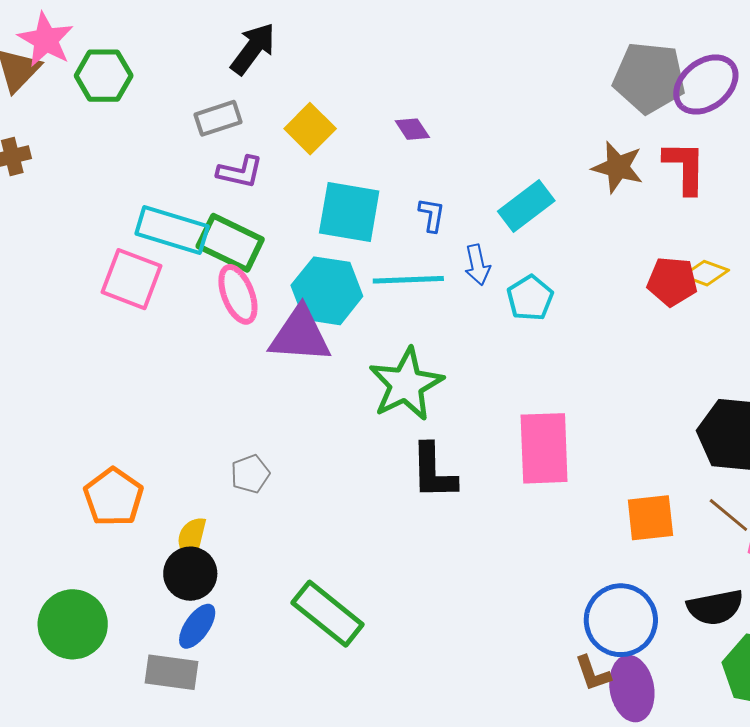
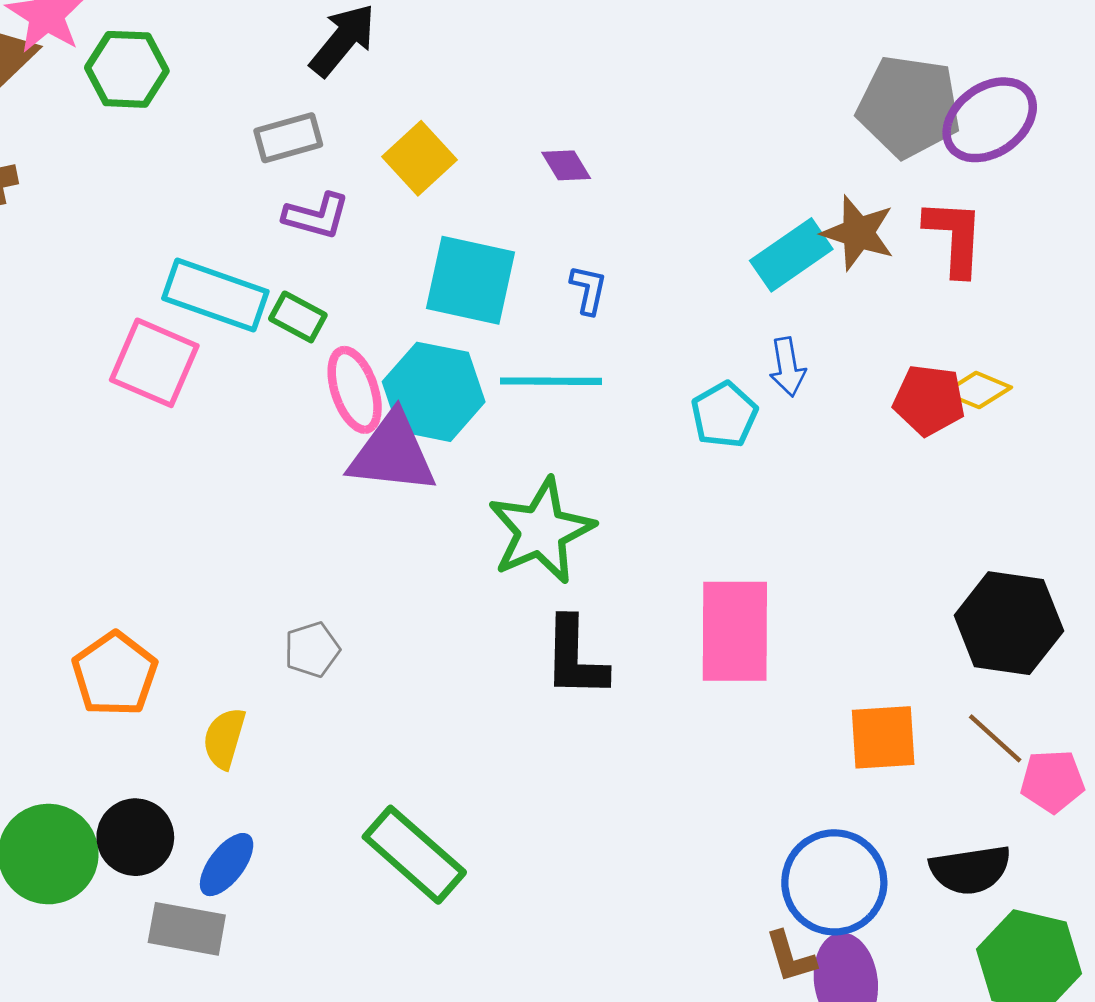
cyan rectangle: (526, 206) -> (791, 255), moved
green rectangle: (230, 243) -> (298, 317), size x0.6
blue arrow: (477, 265) -> (787, 367), moved
pink ellipse: (238, 294) -> (355, 390), moved
black circle: (190, 574) -> (135, 837), moved

